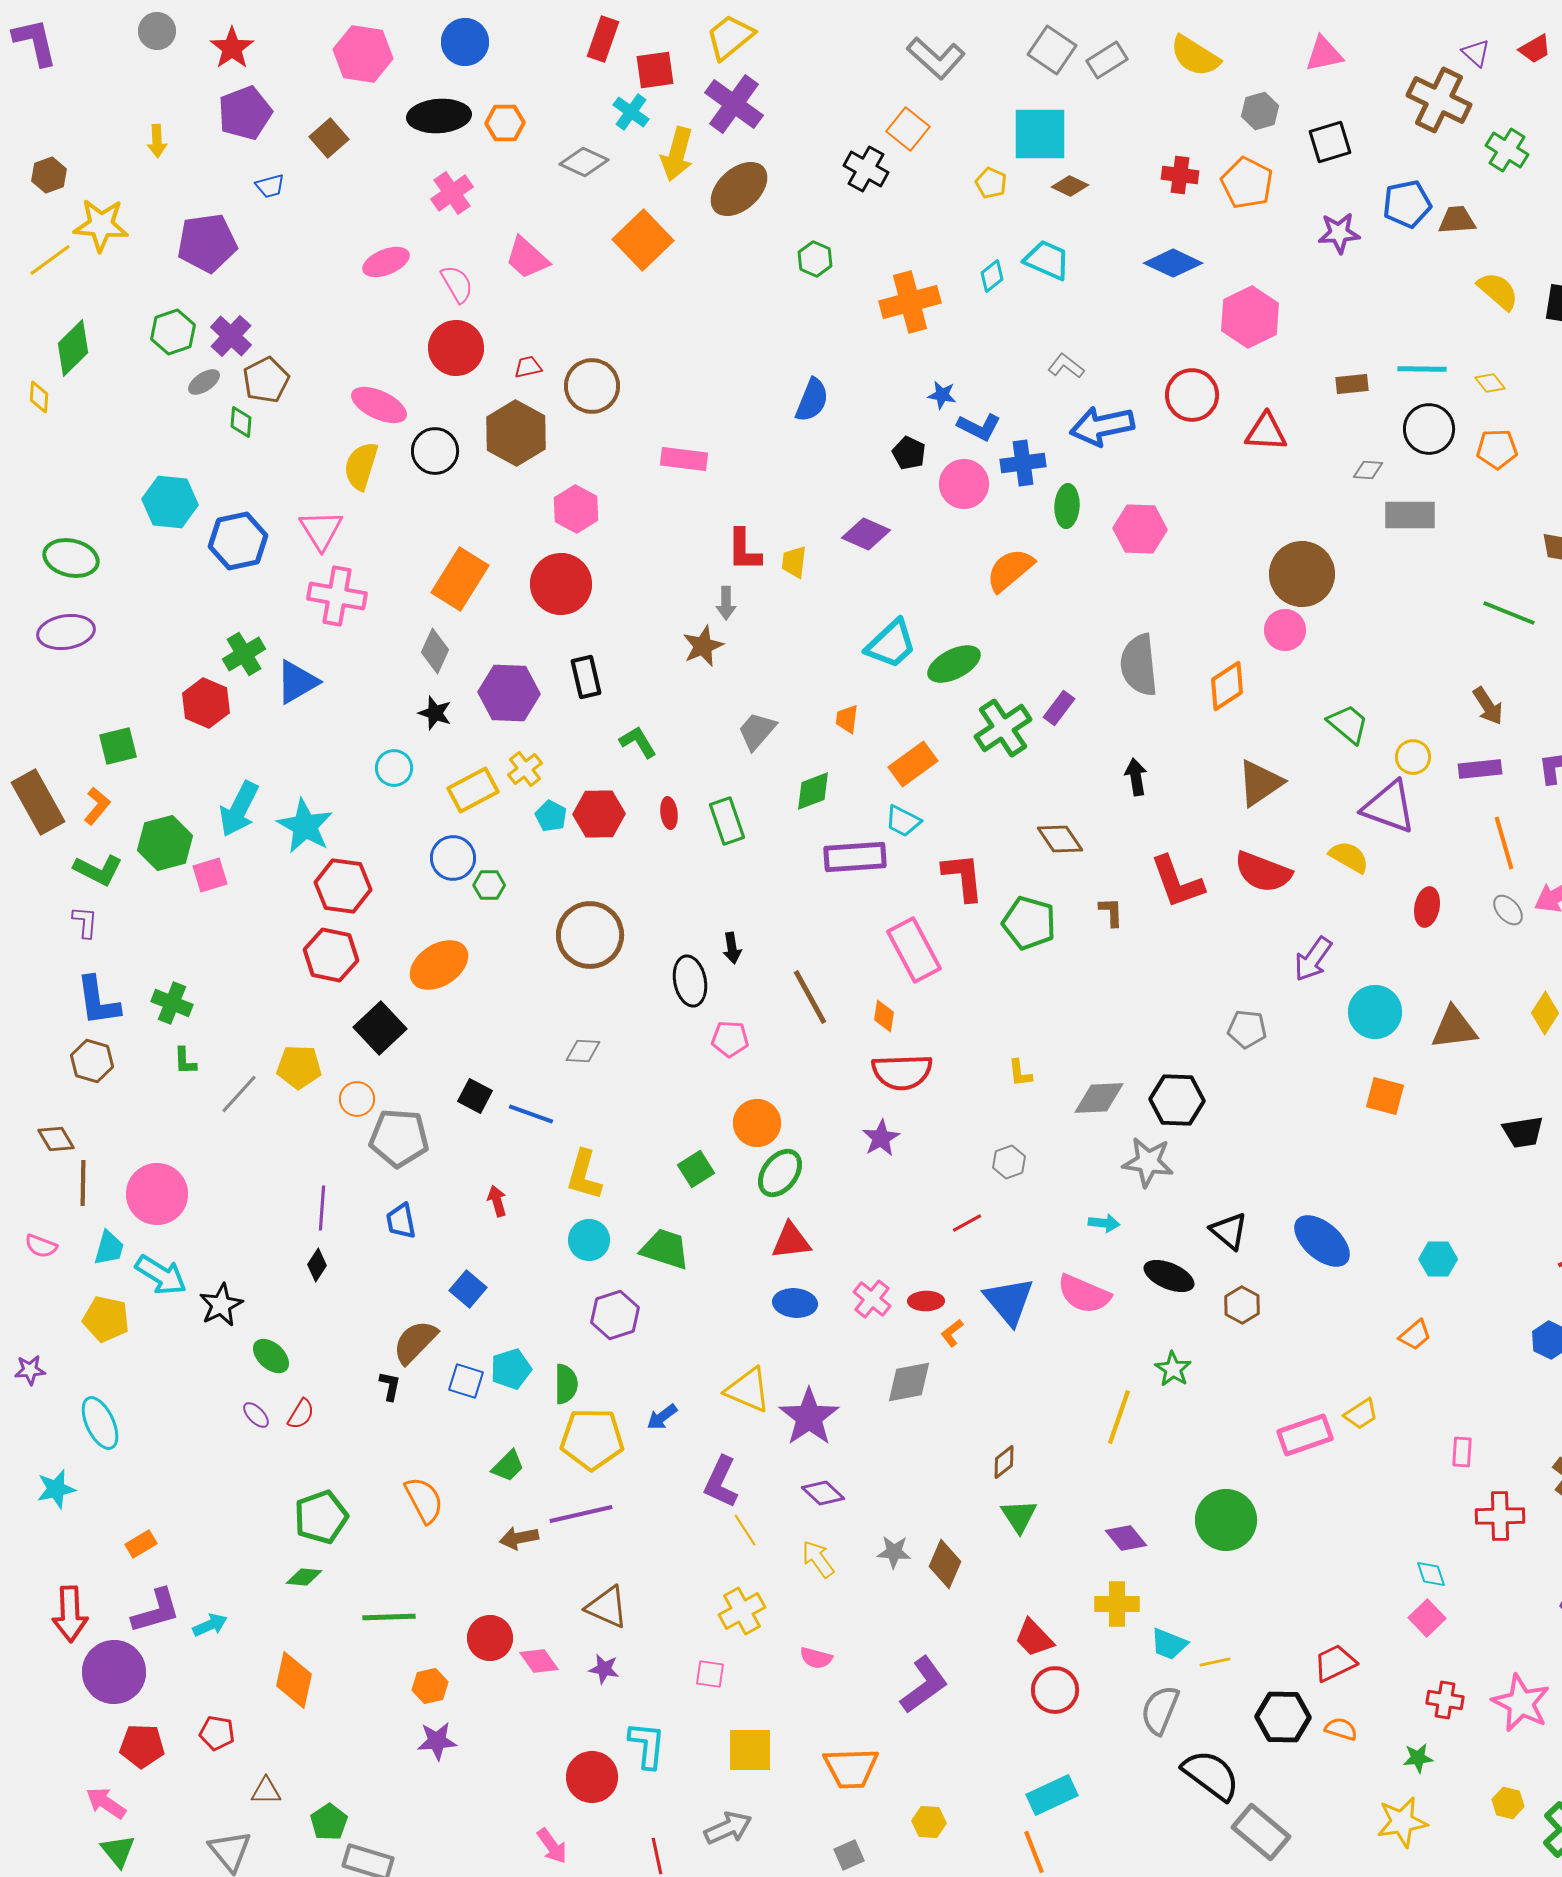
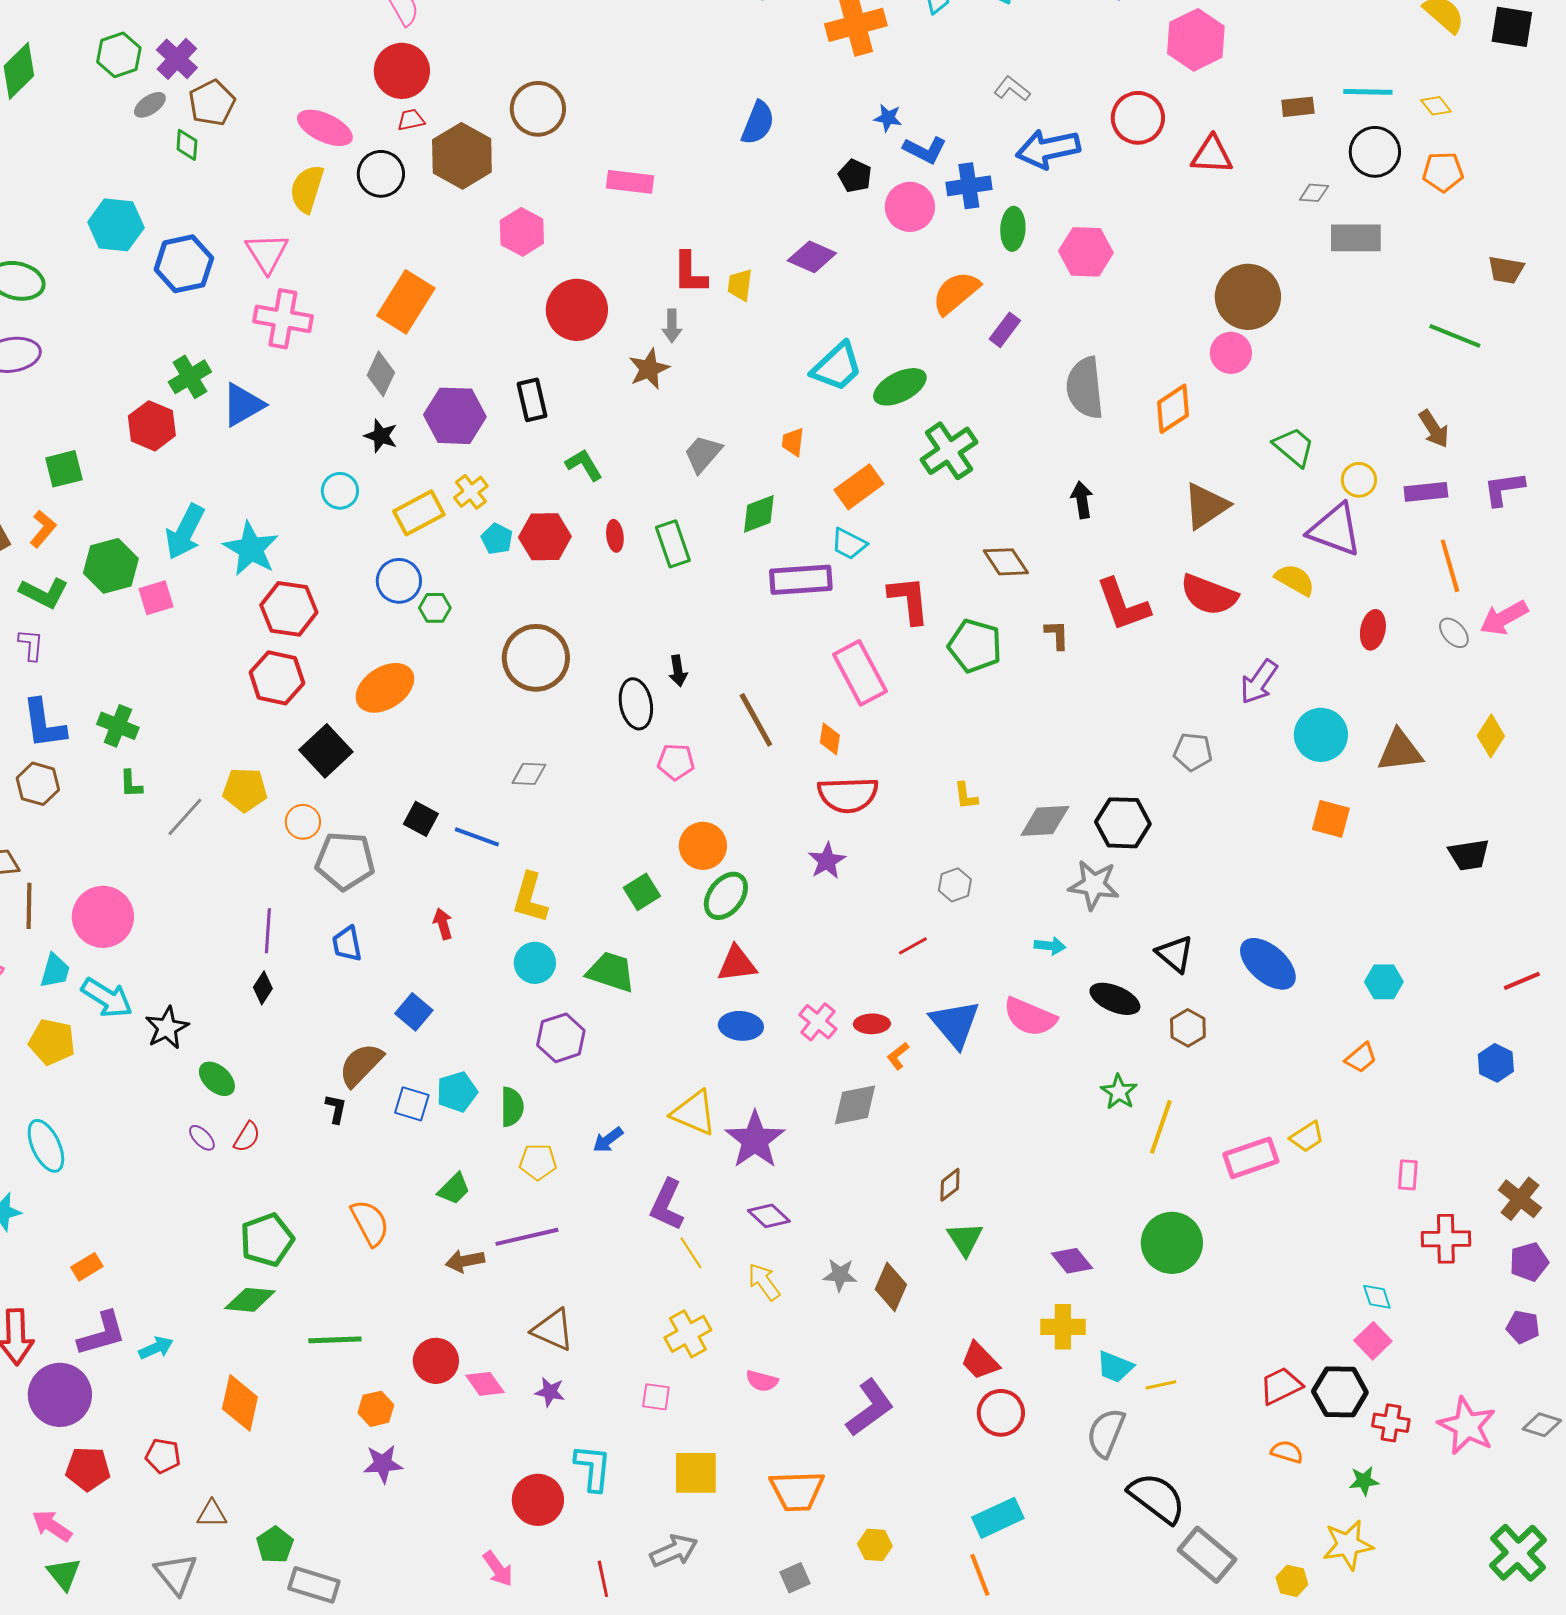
red trapezoid: (528, 367) -> (411, 120), moved
red circle: (561, 584) -> (577, 310), moved
purple rectangle: (1059, 708) -> (1005, 330), moved
yellow line: (1119, 1417) -> (1161, 1127), moved
yellow pentagon: (592, 1439) -> (538, 1162), size x0.6
green diamond: (304, 1577) -> (250, 1300), size x1.4
black hexagon: (1283, 1717) -> (1340, 1392), moved
yellow hexagon: (1508, 1803) -> (1292, 1581), moved

